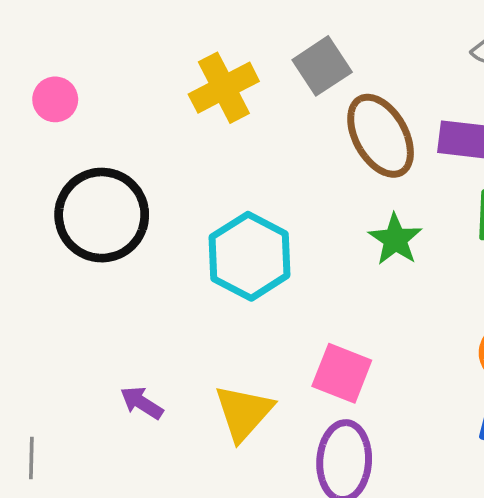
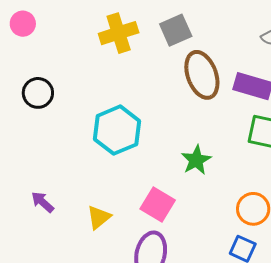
black circle: (102, 215) -> (38, 93), size x0.6
green star: (395, 239) -> (196, 160), moved
yellow triangle: (244, 413) -> (99, 217), size x0.7

